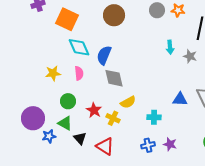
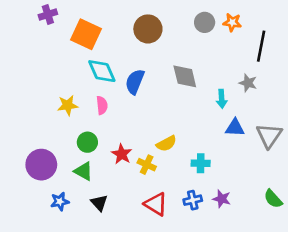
cyan arrow: (170, 47) -> (222, 99), moved
gray diamond: (114, 78) -> (185, 76), moved
blue triangle: (180, 99) -> (235, 128), moved
blue star: (49, 136) -> (60, 201), moved
black triangle: (80, 138) -> (99, 203), moved
red triangle: (105, 146) -> (156, 204), moved

